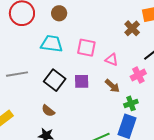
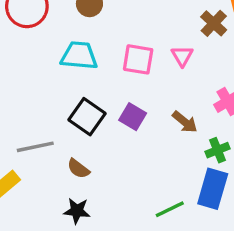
pink triangle: (111, 60) -> (182, 56), moved, turned 40
gray line: (17, 74) -> (35, 147), moved
purple square: (82, 81) -> (133, 117), turned 35

